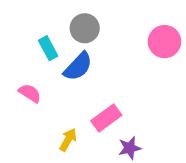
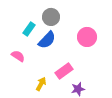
pink circle: (165, 42) -> (87, 37), moved
cyan rectangle: (48, 48) -> (29, 29), turned 64

